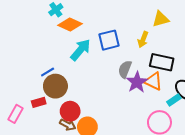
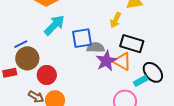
blue square: (109, 40) -> (82, 38), moved
gray semicircle: (125, 69) -> (96, 48), turned 66
red circle: (70, 111) -> (47, 75), moved

